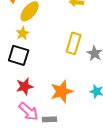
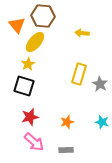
orange star: (62, 91) -> (67, 122), size x0.6
gray rectangle: (50, 119) -> (66, 150), moved

